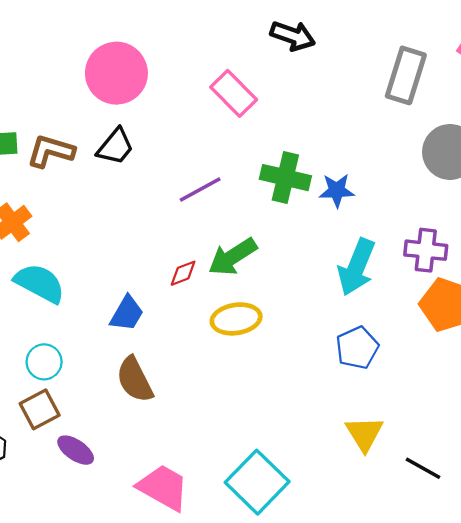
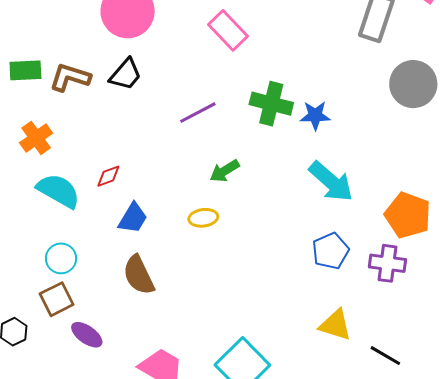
purple cross: (426, 250) -> (387, 263), moved
green arrow: (232, 257) -> (225, 171), size x0.7
cyan arrow: (356, 267) -> (331, 182), turned -72
red diamond: (183, 273) -> (108, 176), moved
yellow ellipse: (236, 319) -> (203, 218), moved, size x0.7
yellow triangle: (364, 434) -> (335, 325), turned -42

